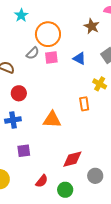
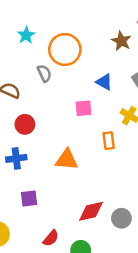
cyan star: (21, 15) -> (26, 35), moved
gray semicircle: (33, 53) -> (44, 73), turned -72
pink square: (51, 57) -> (83, 108), moved
gray circle: (95, 176) -> (121, 218), moved

